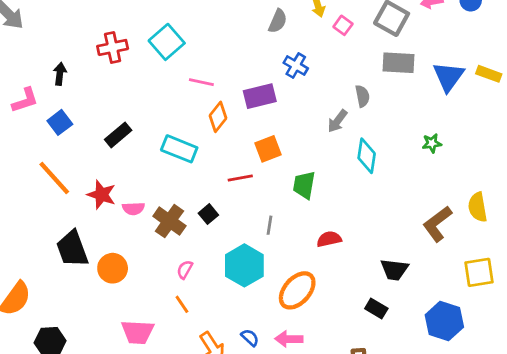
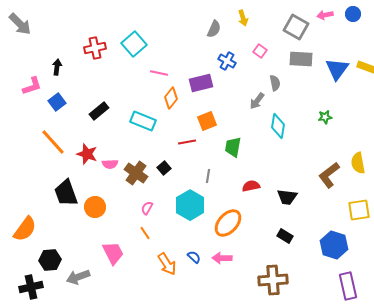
pink square: (343, 25) -> (260, 51), moved
black trapezoid: (394, 270) -> (287, 197), moved
pink trapezoid: (138, 332) -> (113, 253), turned -120

